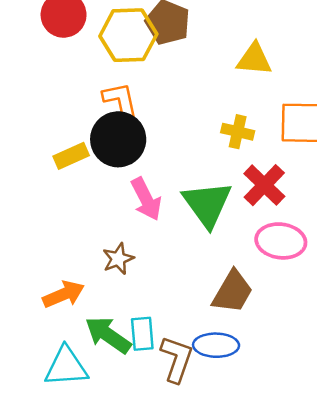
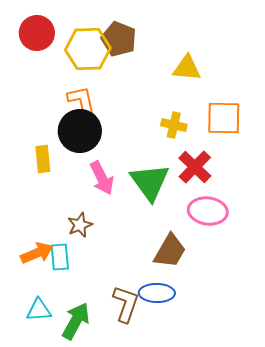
yellow rectangle: (71, 156) -> (43, 159), moved, turned -72
cyan rectangle: (142, 334) -> (60, 257), moved
green arrow: (108, 335) -> (76, 321), moved, turned 84
cyan triangle: (66, 367) -> (39, 310), size x0.7

